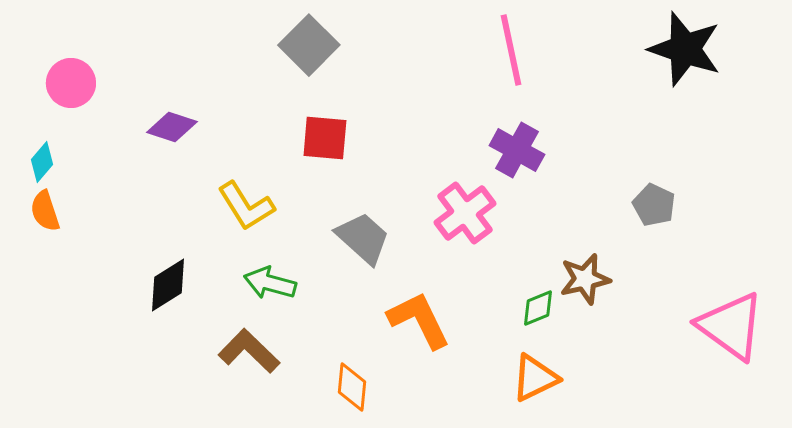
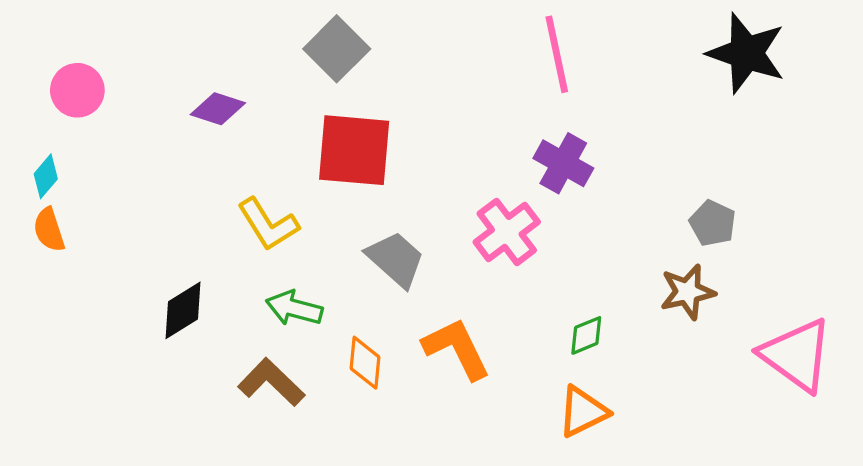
purple diamond: (172, 127) -> (218, 109), moved
red square: (325, 138) -> (354, 150), size x1.5
brown star: (585, 279) -> (688, 292), moved
orange diamond: (352, 387) -> (365, 363), moved

